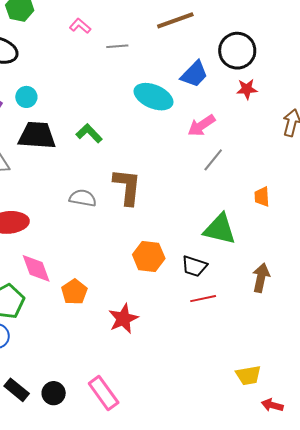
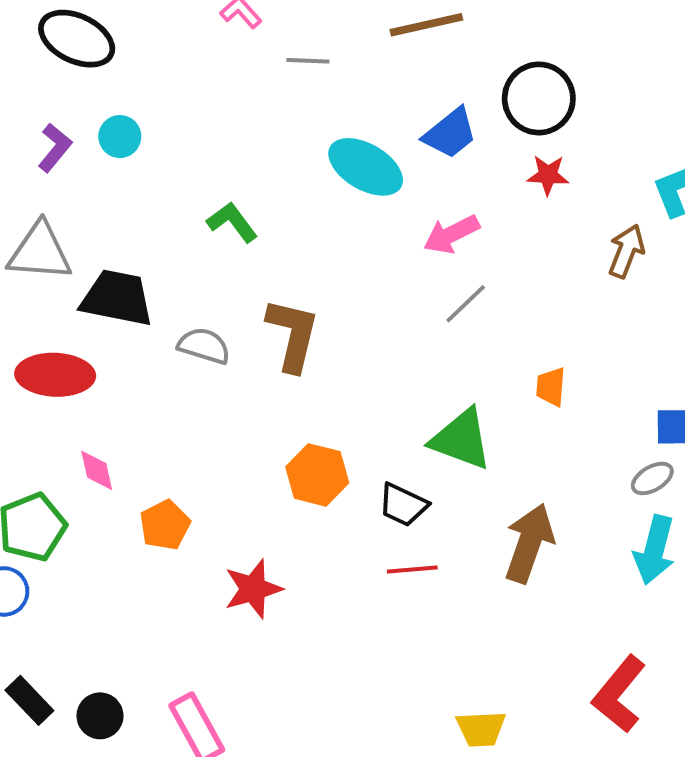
black trapezoid: (37, 135) -> (117, 298), moved
pink diamond: (36, 268) -> (97, 470), size x0.7
brown arrow: (261, 278) -> (529, 543), size x1.4

